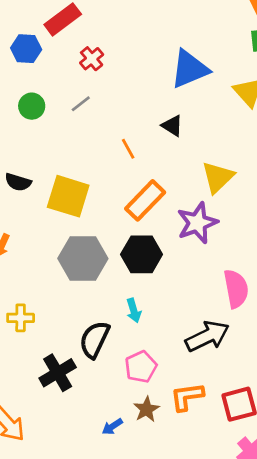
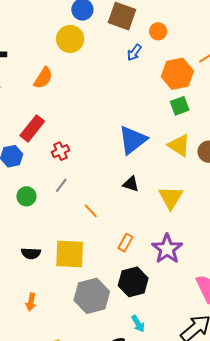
red cross: (92, 59) -> (60, 151), turned 30
orange line: (128, 149) -> (91, 211), moved
yellow triangle: (218, 177) -> (171, 198), moved
orange rectangle: (145, 200) -> (125, 243), size x0.6

